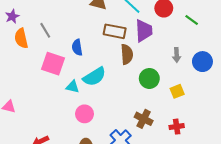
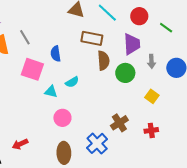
purple trapezoid: (144, 31) -> (132, 44), moved
cyan semicircle: (94, 77) -> (72, 82), size x0.6
green circle: (149, 78) -> (125, 73), moved
yellow square: (177, 91) -> (152, 96), turned -32
brown cross: (144, 119) -> (119, 123), turned 30

